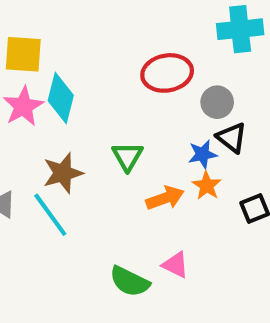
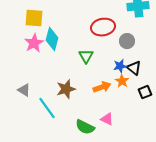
black triangle: (232, 138) -> (134, 68), moved
green triangle: (127, 156) -> (86, 56), moved
brown star: (63, 173) -> (66, 89), moved
cyan line: (50, 215) -> (47, 108), moved

